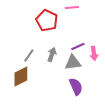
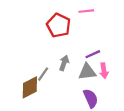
pink arrow: (94, 54) -> (104, 71), moved
gray line: (29, 56) -> (43, 74), moved

